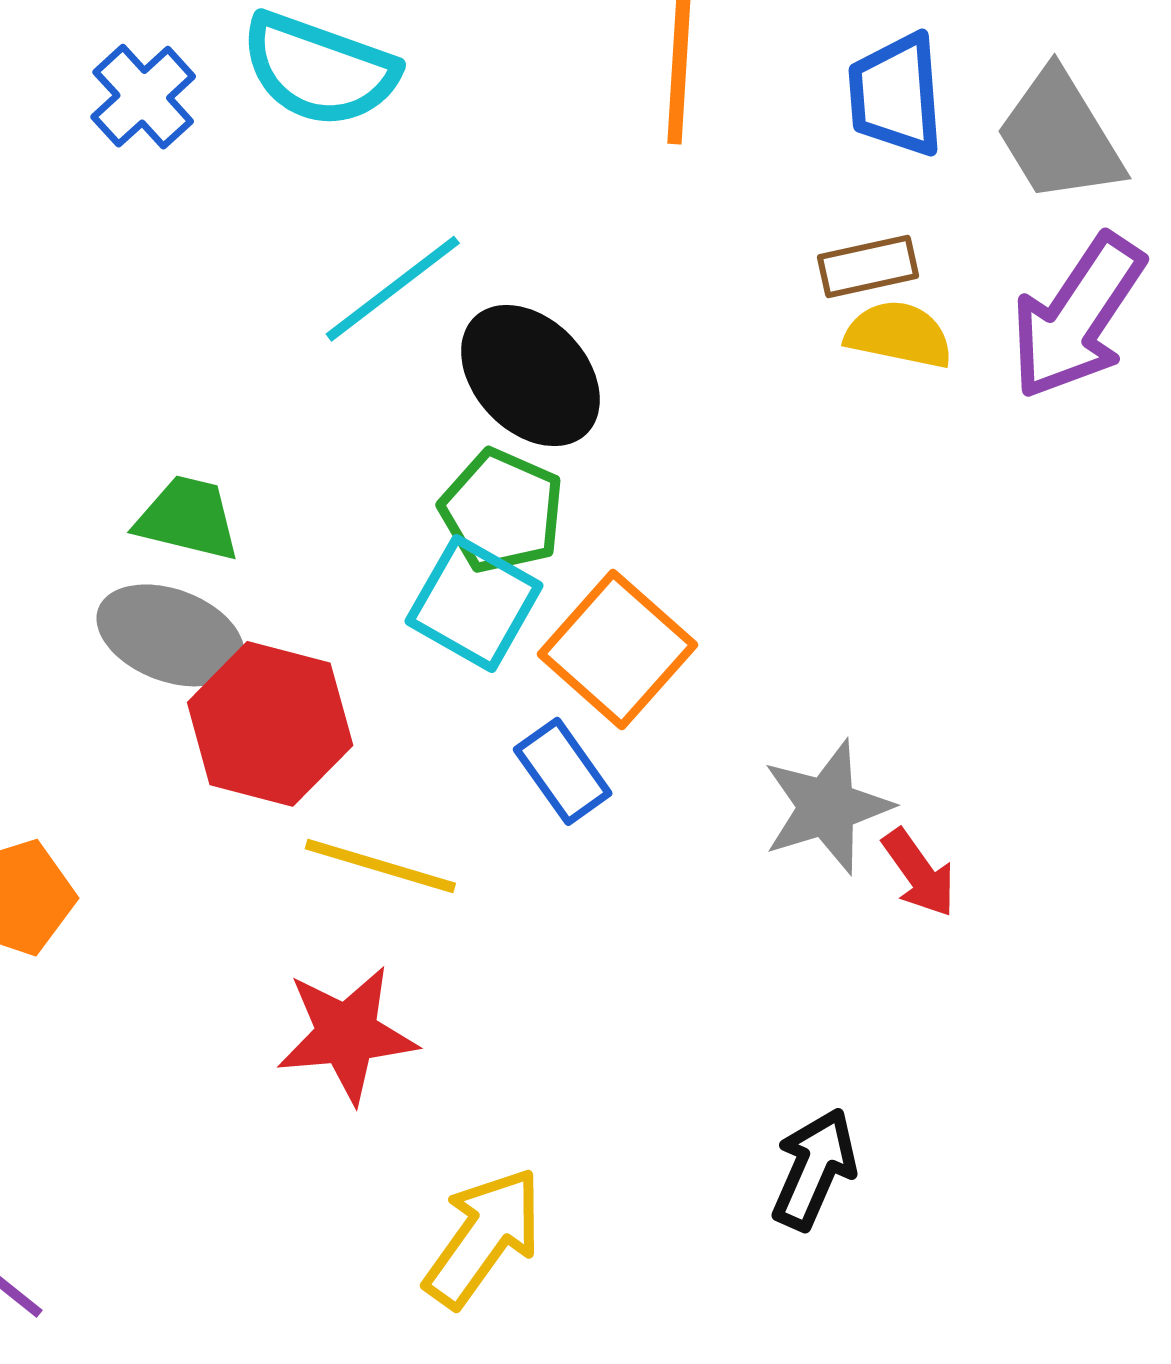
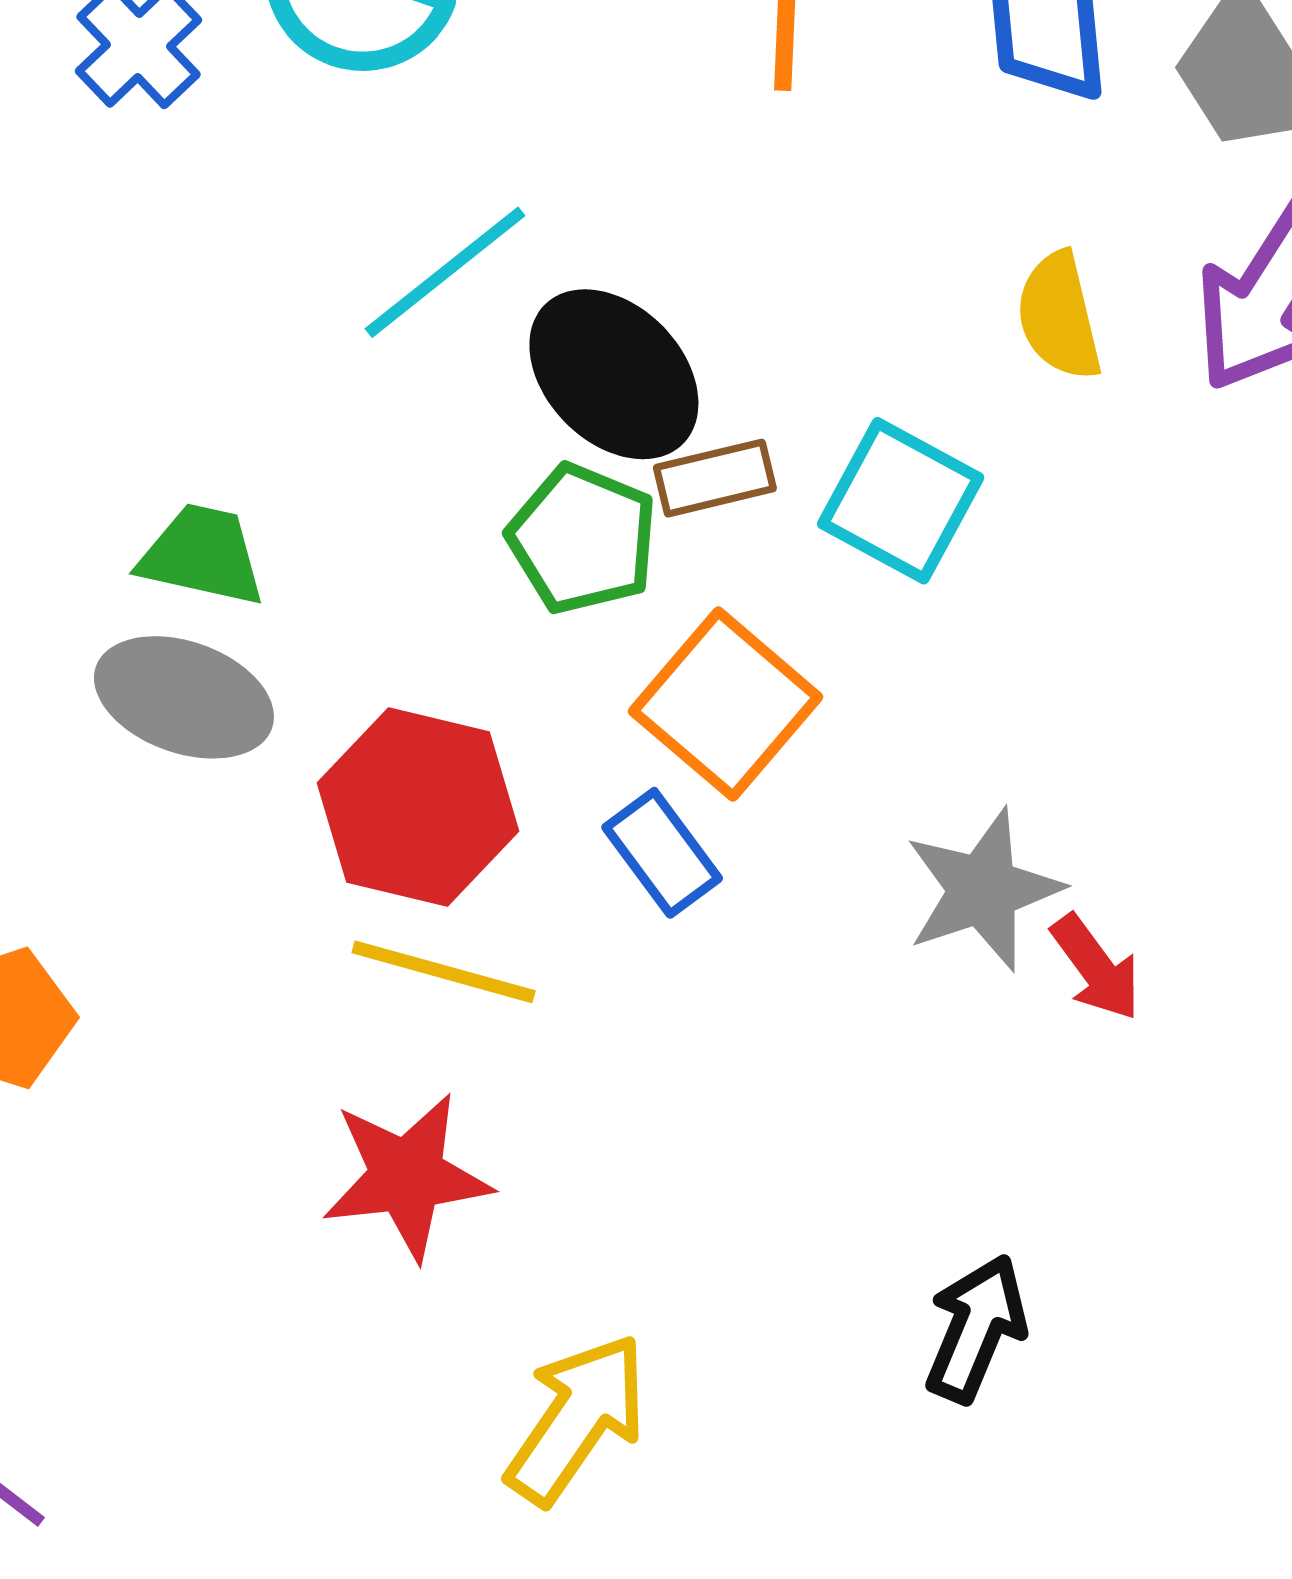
brown rectangle: (868, 266) -> (715, 478), moved
yellow semicircle: (899, 335) -> (1059, 316), turned -114
cyan square: (474, 603) -> (901, 501), moved
red hexagon: (270, 724) -> (418, 807), moved

